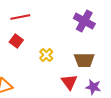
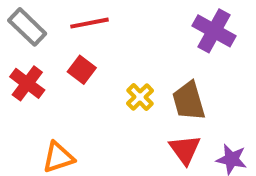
brown trapezoid: (84, 60) -> (189, 101), moved, turned 75

